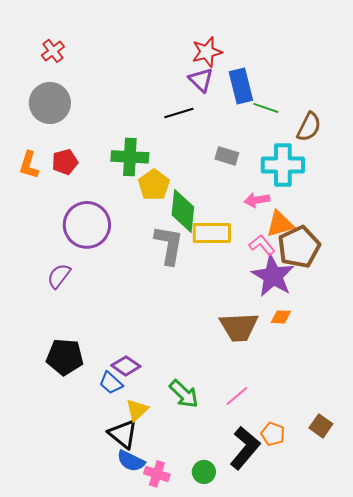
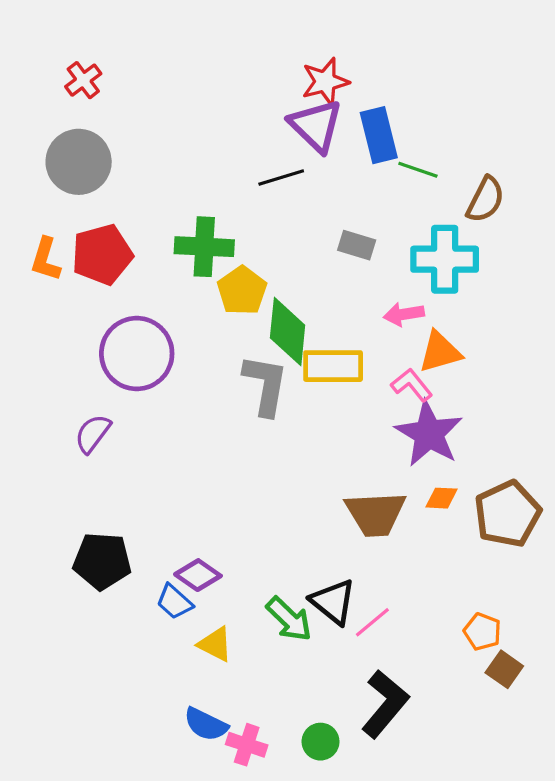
purple triangle: (201, 80) -> (316, 126), size x1.4
red pentagon: (65, 162) -> (102, 255), size x1.5
brown pentagon: (299, 247) -> (507, 514), moved
yellow triangle: (137, 410) -> (215, 644), turned -50
black triangle: (123, 434) -> (333, 602), moved
orange pentagon: (273, 434) -> (482, 632), moved

